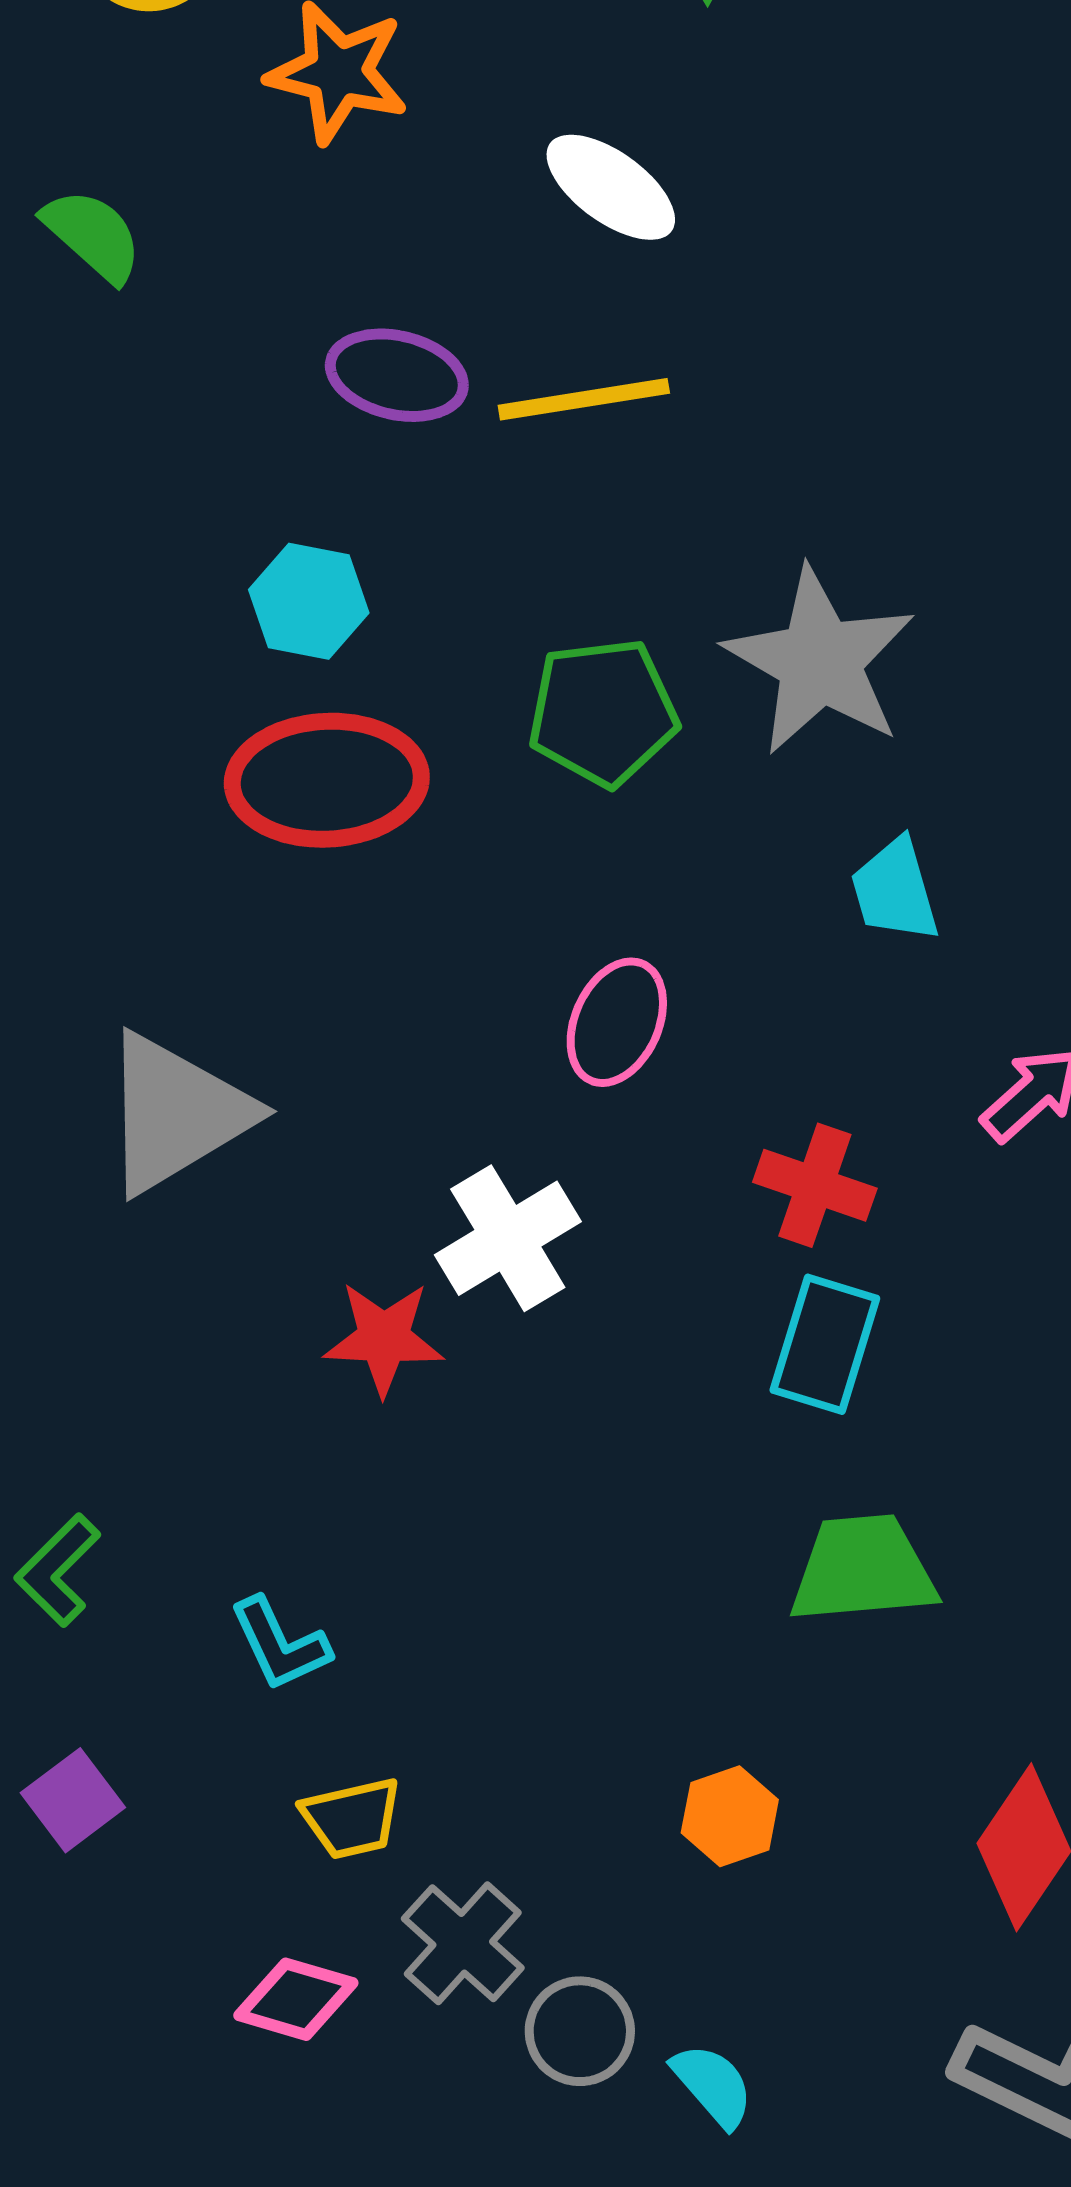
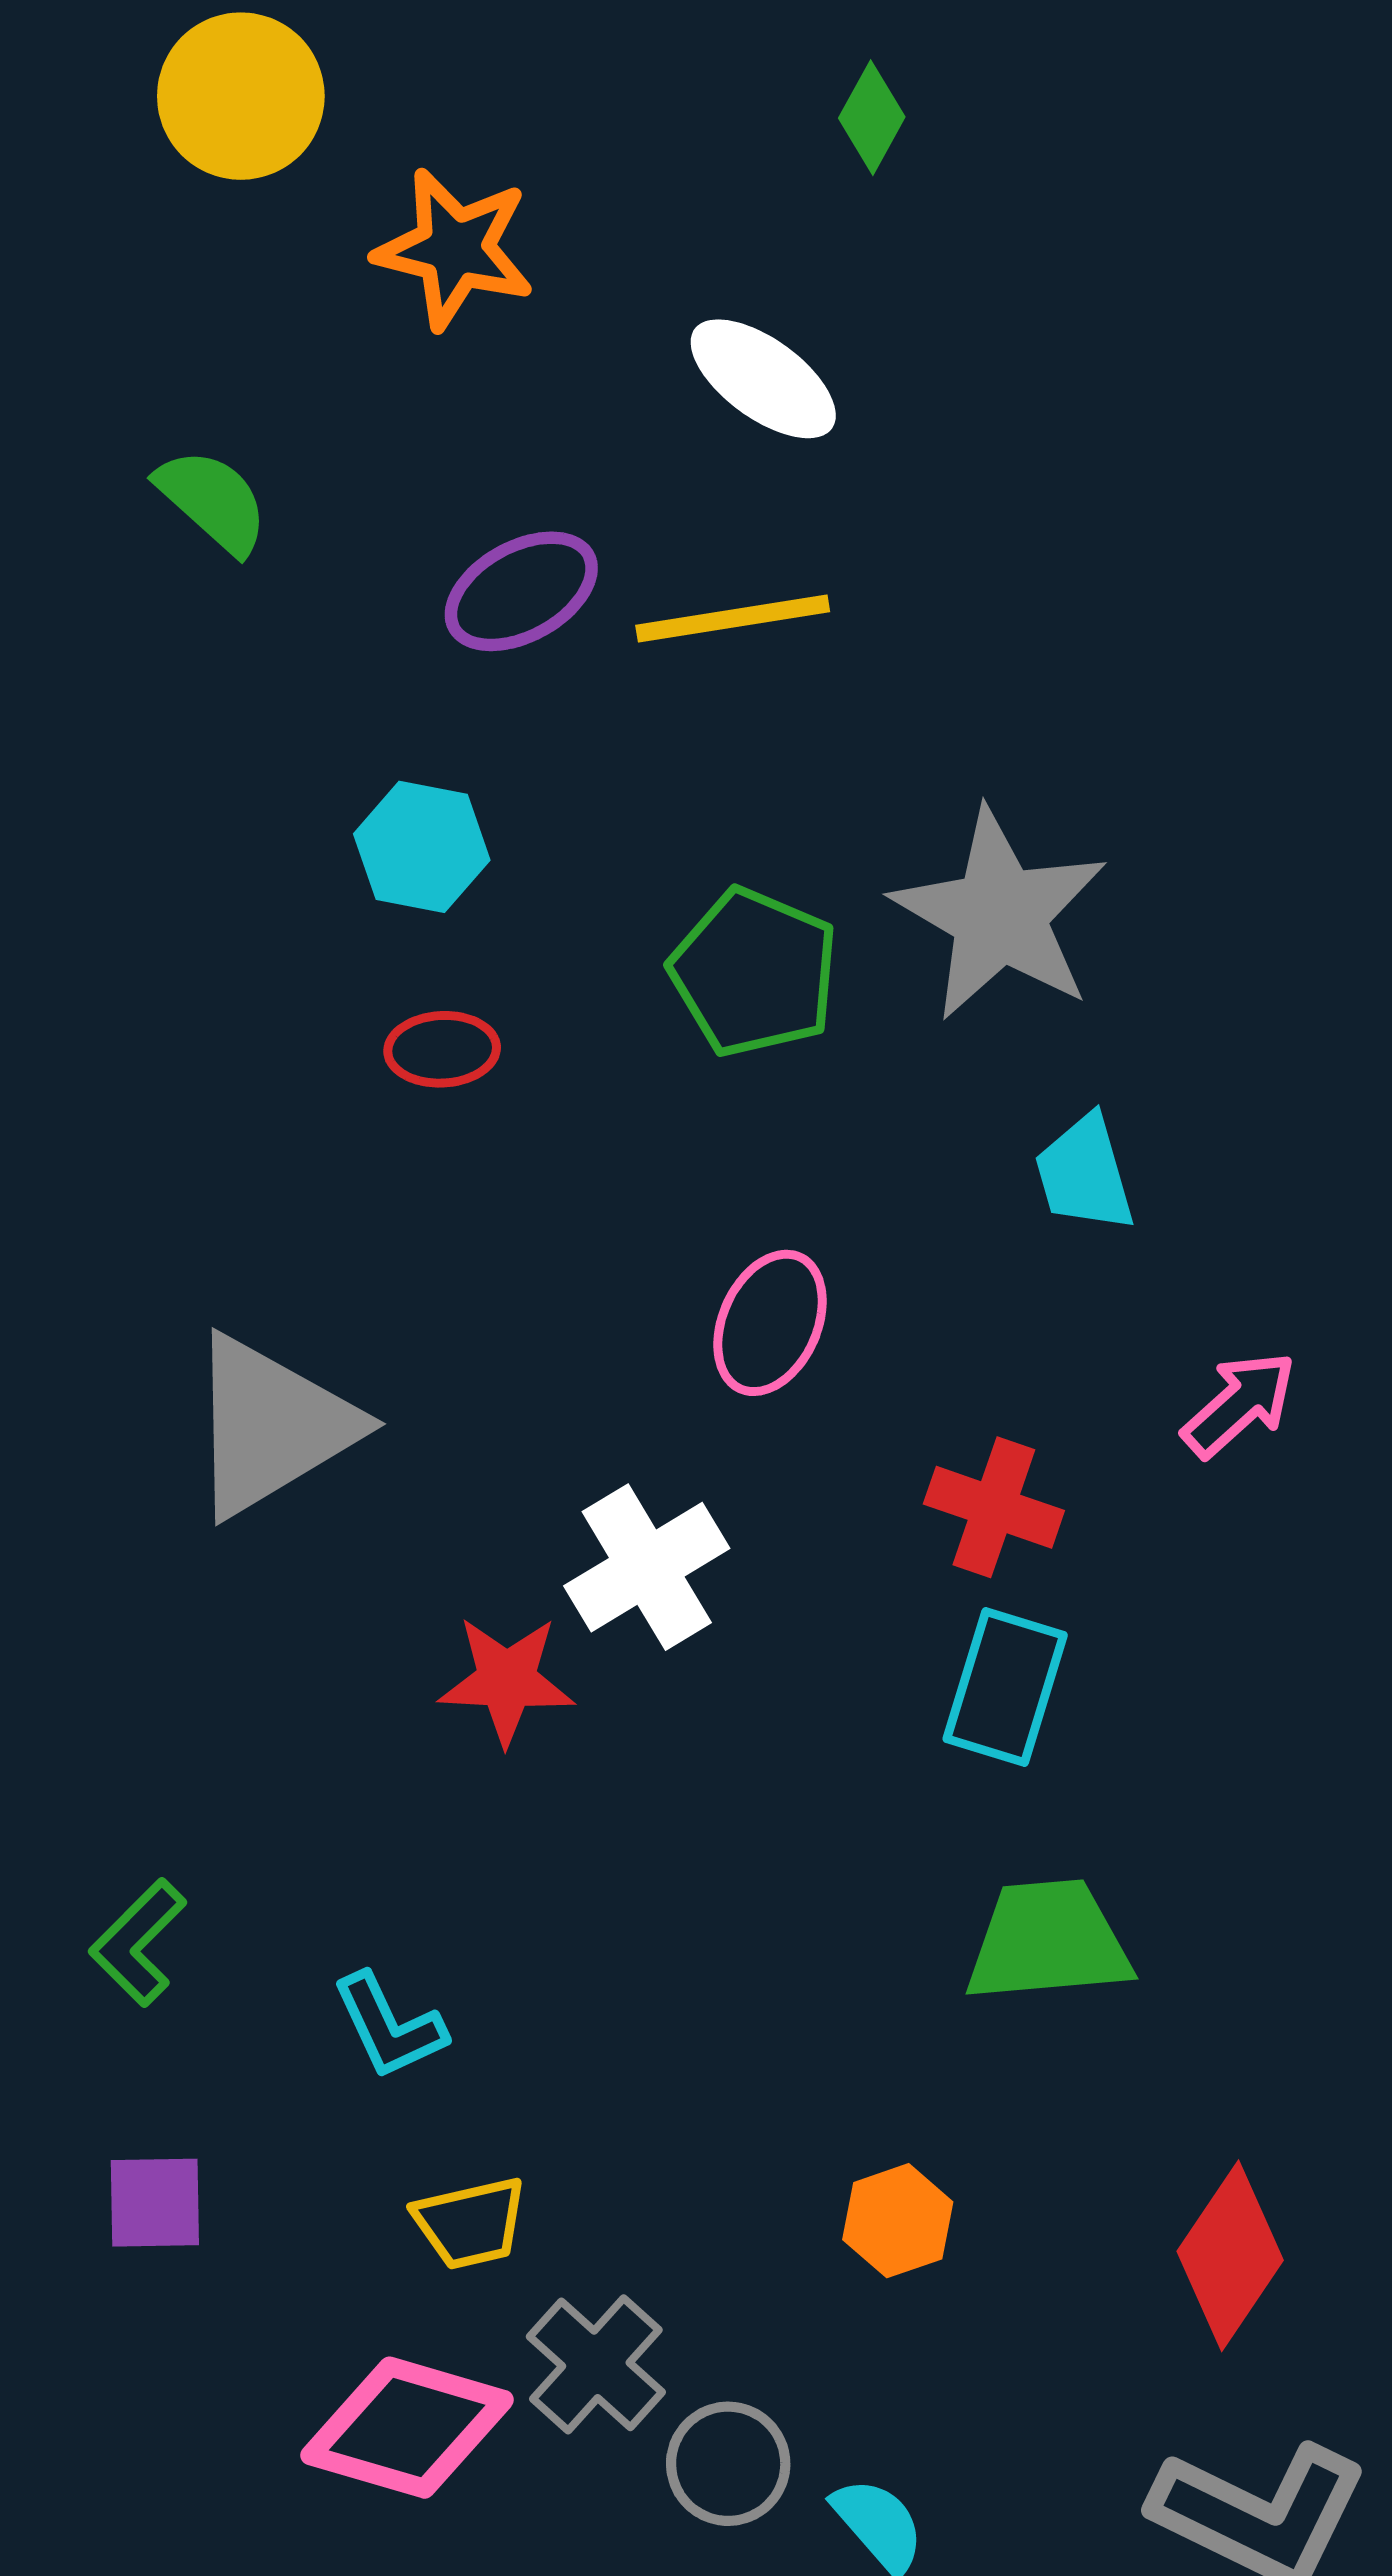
green semicircle: (93, 235) -> (213, 501), moved
purple ellipse: (397, 375) -> (521, 591), turned -42
green pentagon: (603, 712) -> (754, 972), turned 30
red ellipse: (327, 780) -> (442, 1049), size x0.5
purple square: (73, 1800) -> (155, 2203), turned 36
pink diamond: (296, 1999) -> (407, 2428), size x1.5

